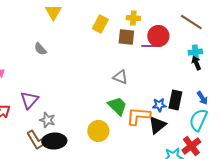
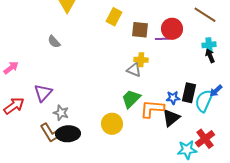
yellow cross: (133, 18) -> (141, 60), moved
blue arrow: (202, 98) -> (216, 91), turned 80
green trapezoid: (117, 106) -> (131, 99), turned -90
cyan semicircle: (198, 120) -> (204, 101), moved

